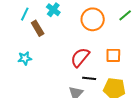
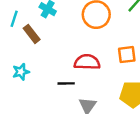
red semicircle: (80, 57) -> (87, 62), turned 60
black line: (89, 78) -> (66, 83), moved

